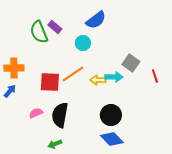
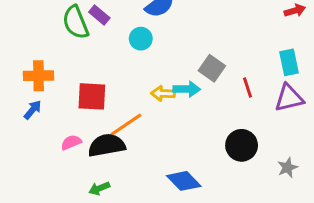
orange line: (73, 74) -> (126, 125), moved
black semicircle: (60, 115) -> (107, 145), turned 70
black circle: (111, 115) -> (242, 145), moved

